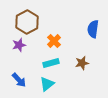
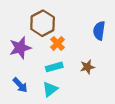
brown hexagon: (27, 22) -> (43, 23), moved
purple star: (19, 45) -> (20, 48), size x1.5

